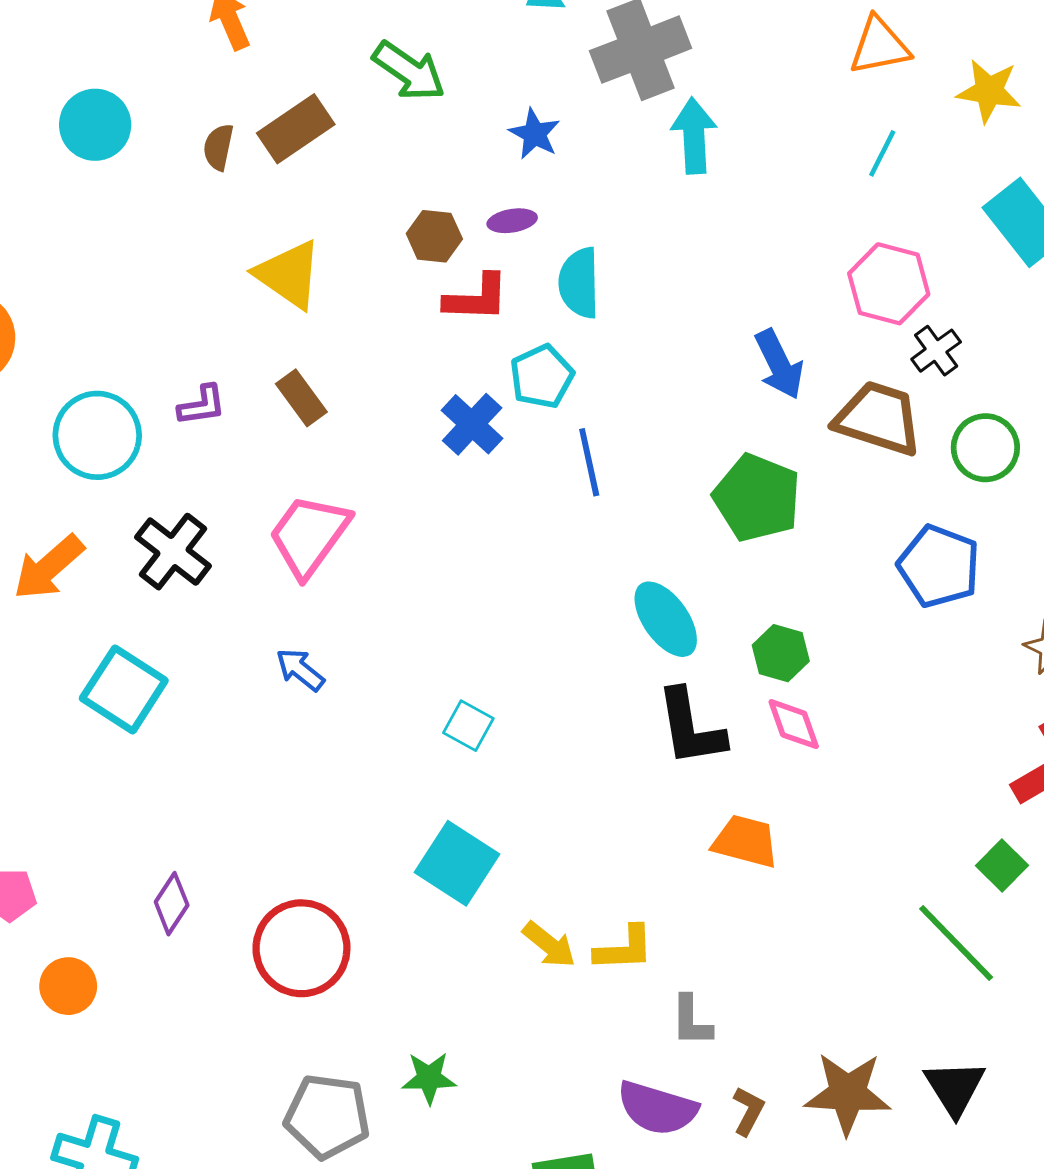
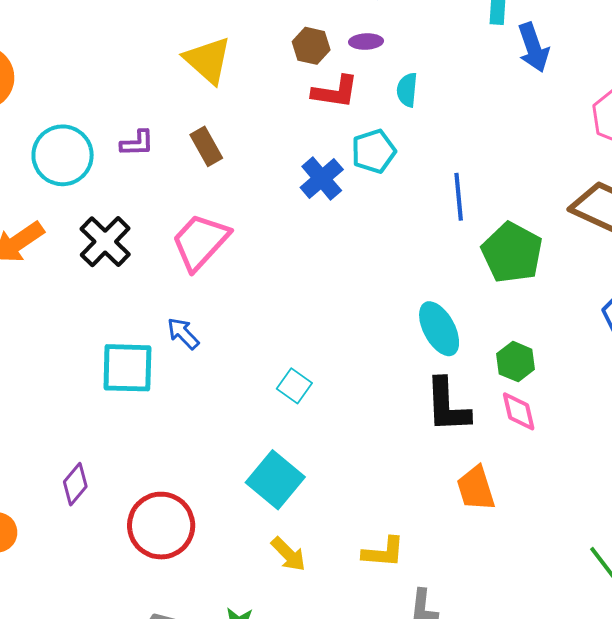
cyan semicircle: (579, 283) -> (407, 90), size x0.7
blue arrow: (779, 364) -> (533, 48), moved
blue line: (589, 462) -> (459, 197), moved
cyan square: (124, 689) -> (127, 368), moved, turned -38
orange trapezoid: (745, 841) -> (476, 488), turned -129
yellow arrow: (549, 945) -> (288, 554), moved

